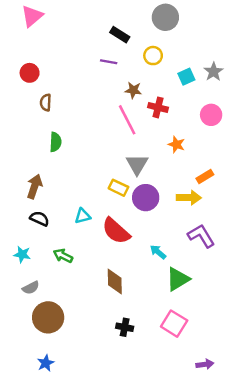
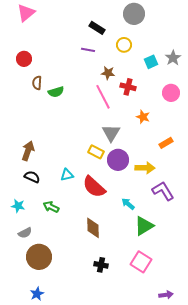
green semicircle: (55, 142) -> (56, 92), moved, turned 70
yellow arrow: (189, 198) -> (145, 168), moved

